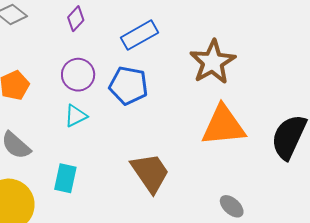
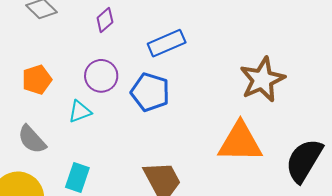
brown star: (213, 62) -> (262, 80), moved
cyan triangle: (76, 116) -> (80, 112), moved

